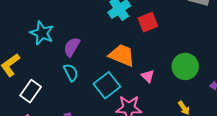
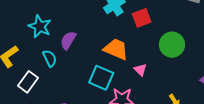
green circle: (185, 66) -> (172, 45), moved
cyan semicircle: (71, 72) -> (50, 58), moved
cyan square: (107, 85) -> (101, 78), turned -30

